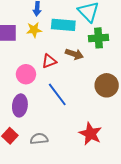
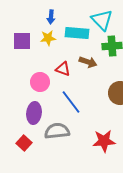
red triangle: (49, 61) -> (63, 69), turned 42
red star: (90, 134) -> (104, 141), turned -30
gray semicircle: (39, 139) -> (57, 131), moved, size x1.4

